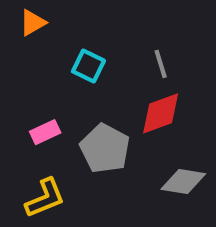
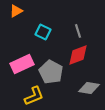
pink rectangle: (45, 132) -> (22, 64), size x1.6
yellow L-shape: (45, 198) -> (34, 96), moved

